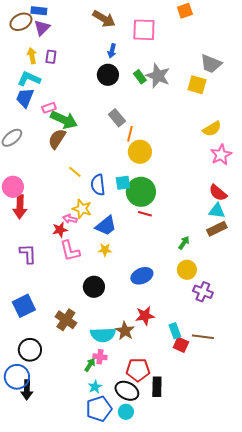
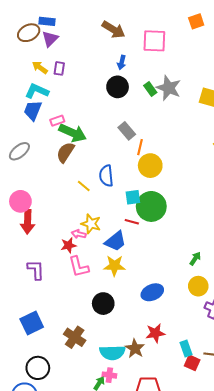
yellow arrow: (32, 56) -> (40, 67), turned -42
blue semicircle: (98, 185) -> (106, 176), moved
red line: (145, 214) -> (132, 222), moved
yellow star: (105, 250) -> (114, 266), size x1.5

